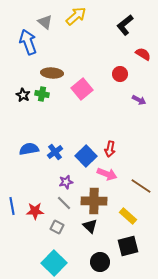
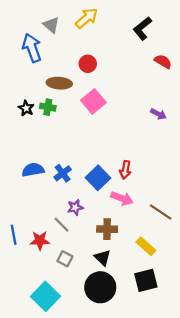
red circle: (120, 74) -> (88, 64), moved
brown cross: (94, 201) -> (107, 229), size x0.7
gray line: (64, 203) -> (61, 225), moved
black circle: (100, 262) -> (100, 287), moved, size x1.4
cyan square: (54, 263) -> (46, 296), moved

